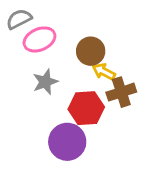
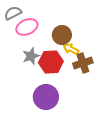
red hexagon: (86, 108) -> (51, 62), moved

